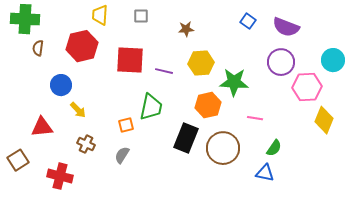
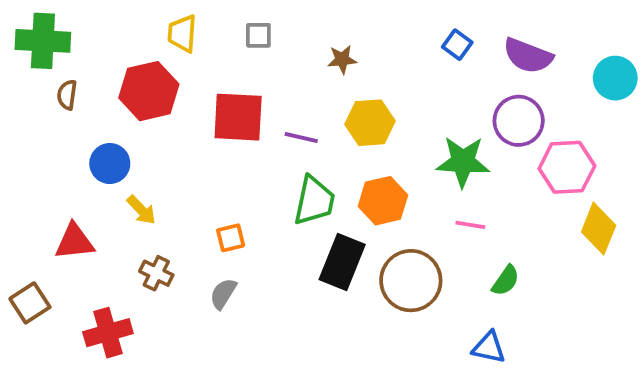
cyan circle: (333, 60) -> (615, 78), moved
green star: (234, 82) -> (463, 162), moved
green trapezoid: (151, 107) -> (314, 201), moved
blue triangle: (265, 173) -> (489, 347), moved
red cross: (60, 176) -> (108, 333), turned -30

